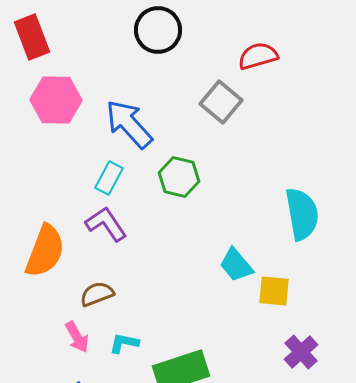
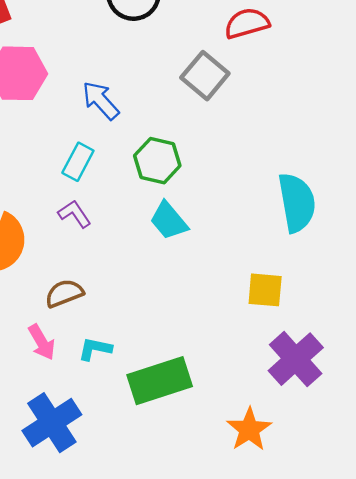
blue arrow: (129, 124) -> (101, 100), size x0.7
purple L-shape: (106, 224) -> (75, 214), size x0.7
cyan trapezoid: (236, 265) -> (169, 221), moved
purple cross: (301, 352) -> (296, 359), size x1.4

